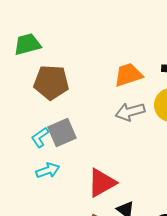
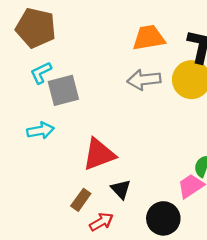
brown pentagon: (51, 82) -> (36, 28), moved
cyan L-shape: (40, 137) -> (41, 73), moved

